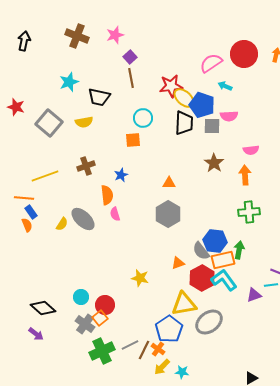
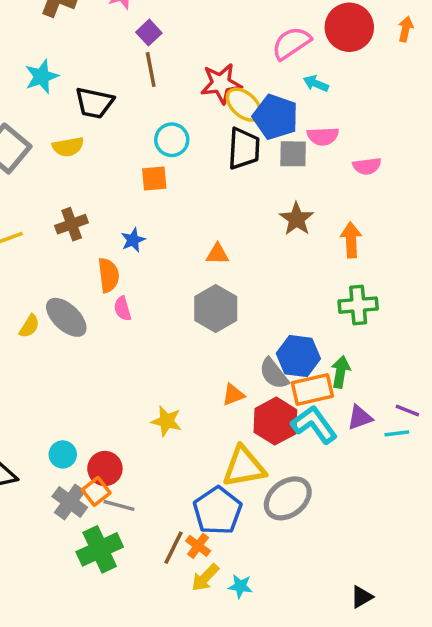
pink semicircle: (251, 150) -> (367, 166), moved
purple triangle: (254, 295) -> (360, 418), moved
gray line: (130, 345) -> (119, 505), moved, turned 42

